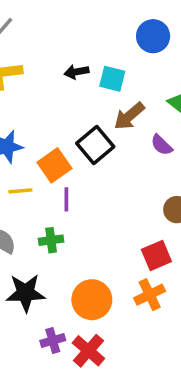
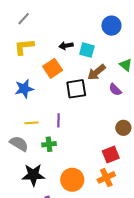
black square: (95, 145) -> (76, 89), turned 30
orange square: (54, 165) -> (53, 68), moved
yellow line: (20, 191) -> (31, 123), moved

